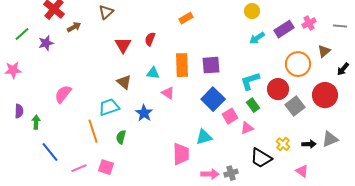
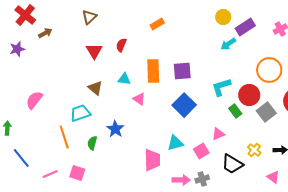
brown triangle: (106, 12) -> (89, 17), moved
purple rectangle: (284, 29) -> (245, 27), moved
green rectangle: (253, 105) -> (235, 111), moved
blue star: (144, 113) -> (115, 129), moved
pink square: (230, 116) -> (201, 151), moved

